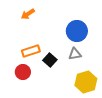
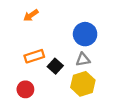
red circle: (23, 72) -> (25, 89), moved
yellow hexagon: (86, 82) -> (83, 84), moved

